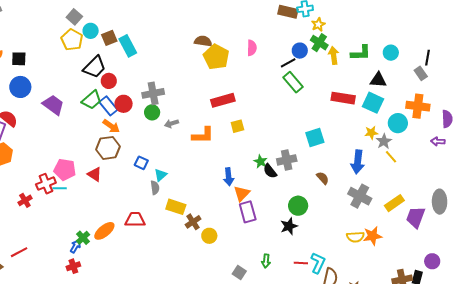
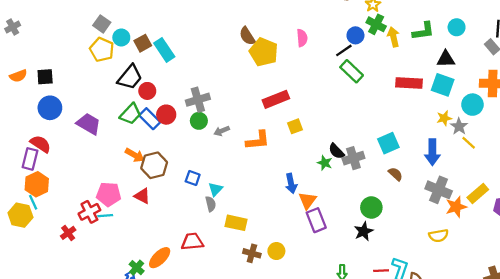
brown semicircle: (203, 41) -> (247, 36), turned -126
orange arrow: (111, 126) -> (135, 155), moved
cyan square: (315, 138) -> (388, 143), moved
black semicircle: (270, 171) -> (336, 151), moved
brown cross: (193, 222) -> (252, 253), moved, turned -35
orange star: (373, 236) -> (456, 207), moved

